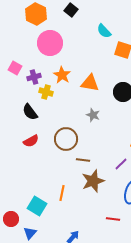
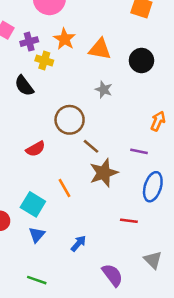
red semicircle: (31, 141) -> (35, 149), moved
brown line: (83, 160) -> (91, 146), turned 32
purple line: (121, 164) -> (139, 151), turned 56
orange line: (62, 193) -> (65, 188), turned -42
blue triangle: (30, 233) -> (37, 235), moved

